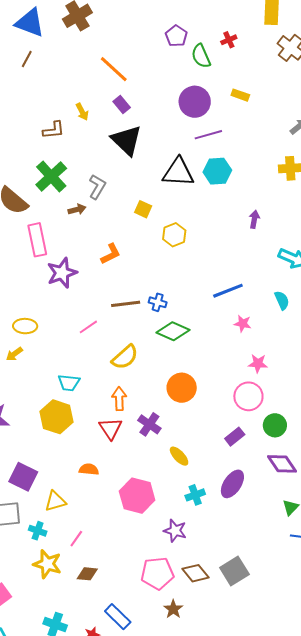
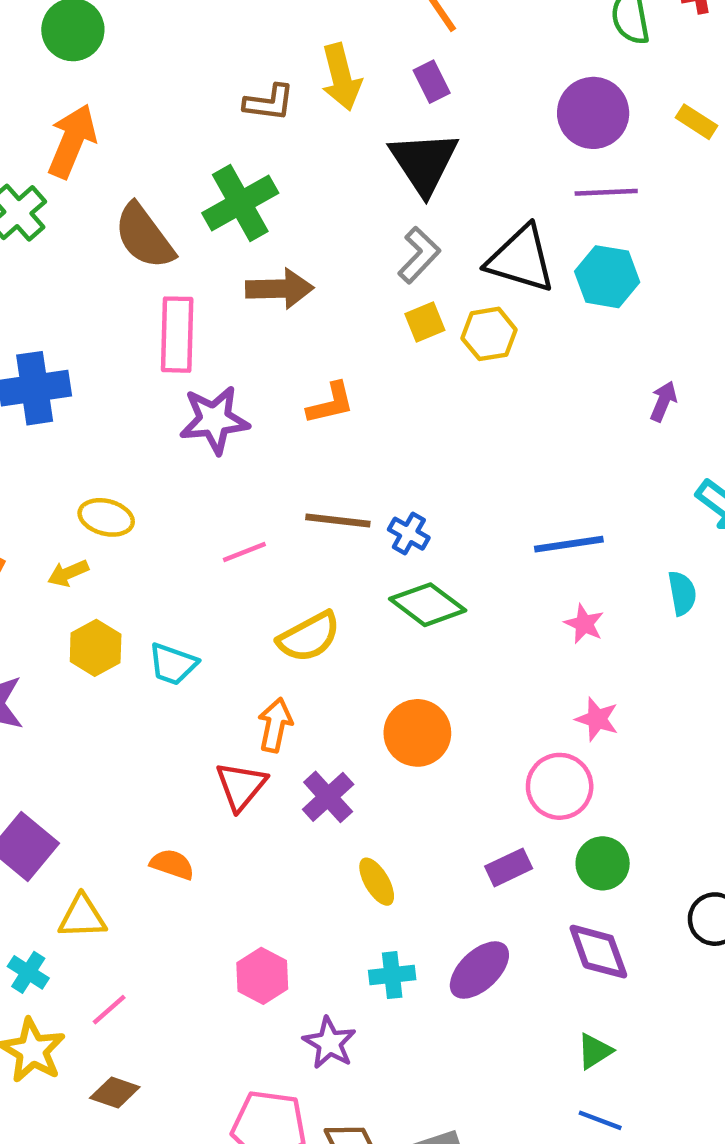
yellow arrow: (82, 112) -> (341, 77), size x1.6
gray L-shape: (97, 187) -> (419, 255), moved
brown arrow: (77, 209) -> (280, 289), size x1.6
yellow square: (143, 209) -> (425, 322), turned 30
yellow hexagon: (174, 235) -> (489, 334), moved
yellow hexagon: (57, 417) -> (96, 648), moved, size x0.7
pink hexagon: (137, 496) -> (262, 976), moved, size x0.7

